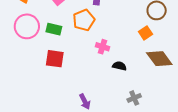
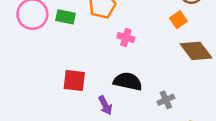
red square: (55, 59) -> (74, 80), moved
black semicircle: (119, 66) -> (128, 81), moved, size x1.6

